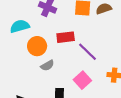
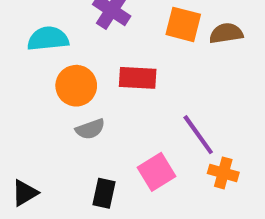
purple line: (88, 52) -> (198, 135), moved

